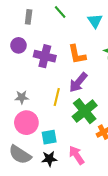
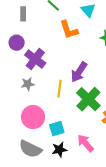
orange L-shape: (77, 54) -> (69, 30), moved
purple cross: (45, 56) -> (35, 59), moved, turned 30
gray star: (22, 97) -> (28, 84), moved

